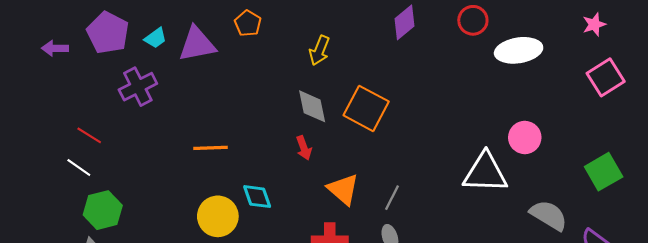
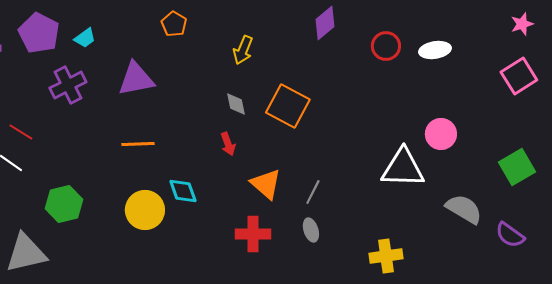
red circle: (473, 20) -> (386, 46), moved
pink star: (594, 24) -> (522, 24), moved
purple triangle: (197, 44) -> (136, 79), moved
white ellipse: (519, 50) -> (435, 50), size x0.7
gray diamond: (312, 106) -> (236, 104), size x0.7
green hexagon: (103, 210) -> (64, 204), moved

